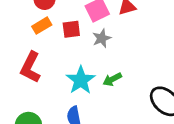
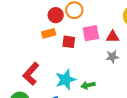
gray star: (102, 38) -> (112, 57), moved
red L-shape: (30, 67) -> (31, 74), moved

